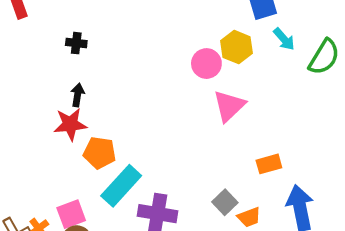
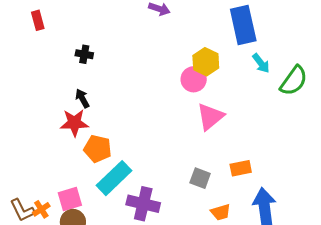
yellow hexagon: (236, 47) -> (206, 62), moved
black arrow: (78, 95) -> (82, 98), turned -42
gray square: (225, 202) -> (200, 178), moved, turned -30

